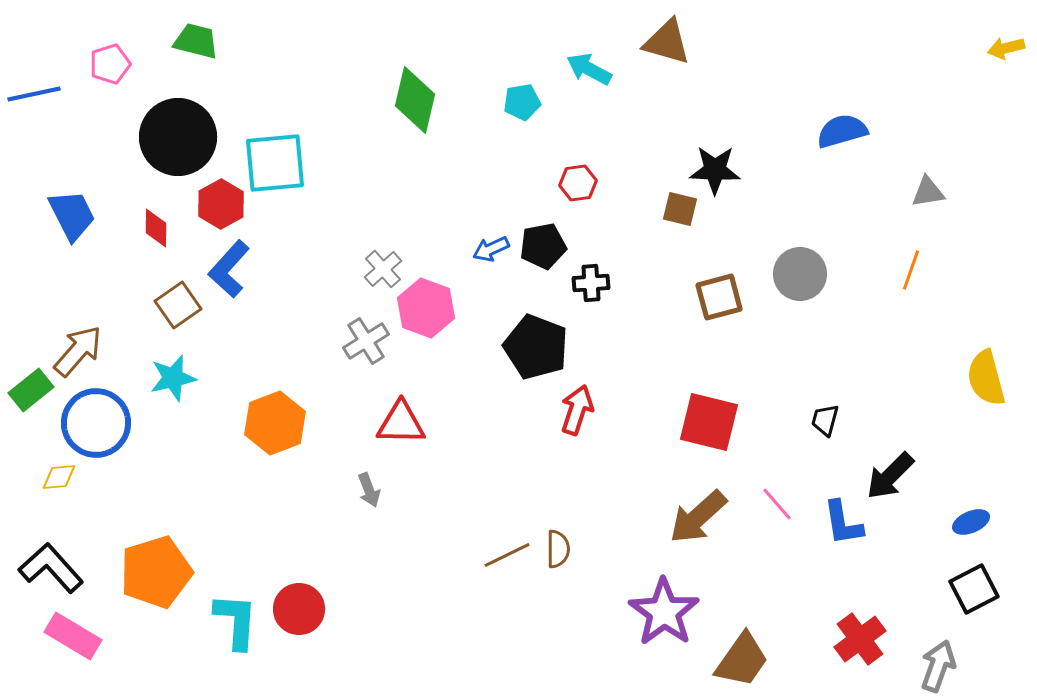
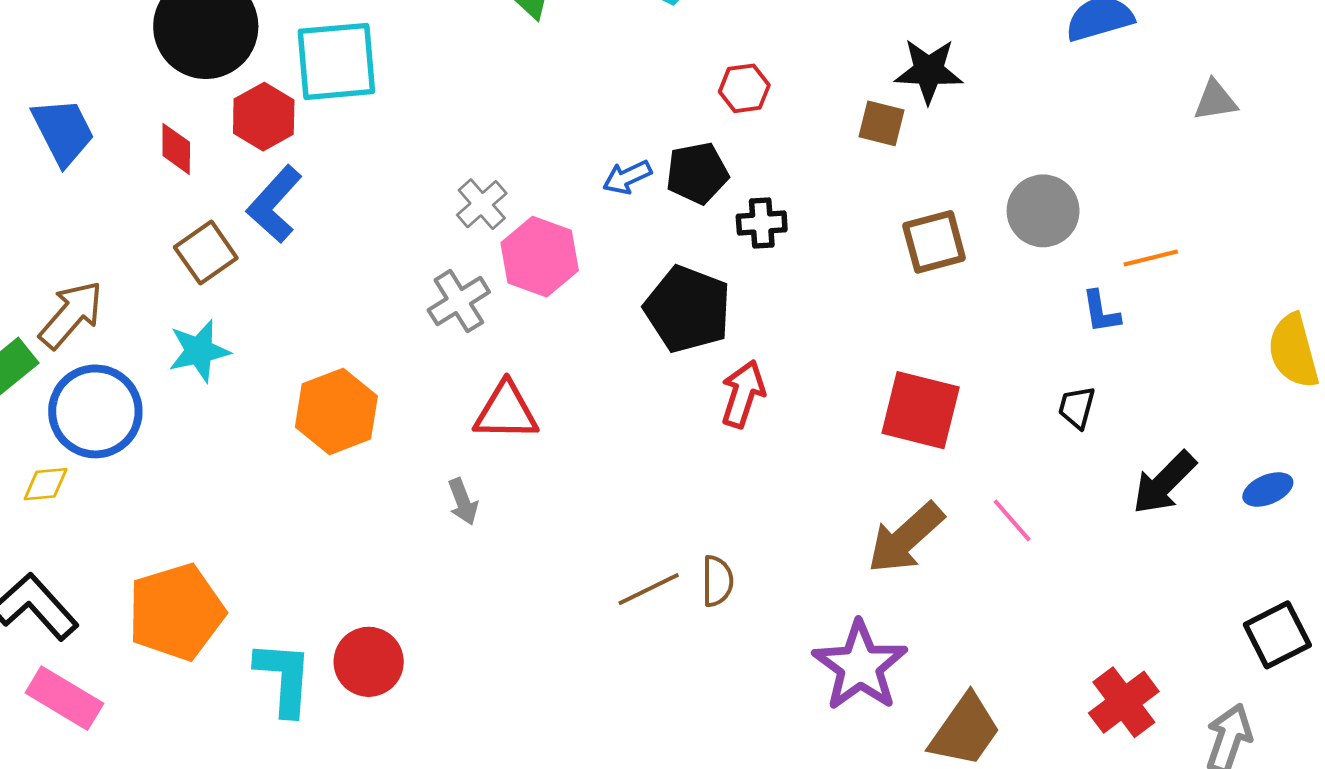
orange line: (911, 270) -> (1151, 258), moved, turned 57
blue ellipse: (971, 522) -> (1268, 490), moved
blue L-shape: (843, 523) -> (1101, 312), moved, size x0.7

